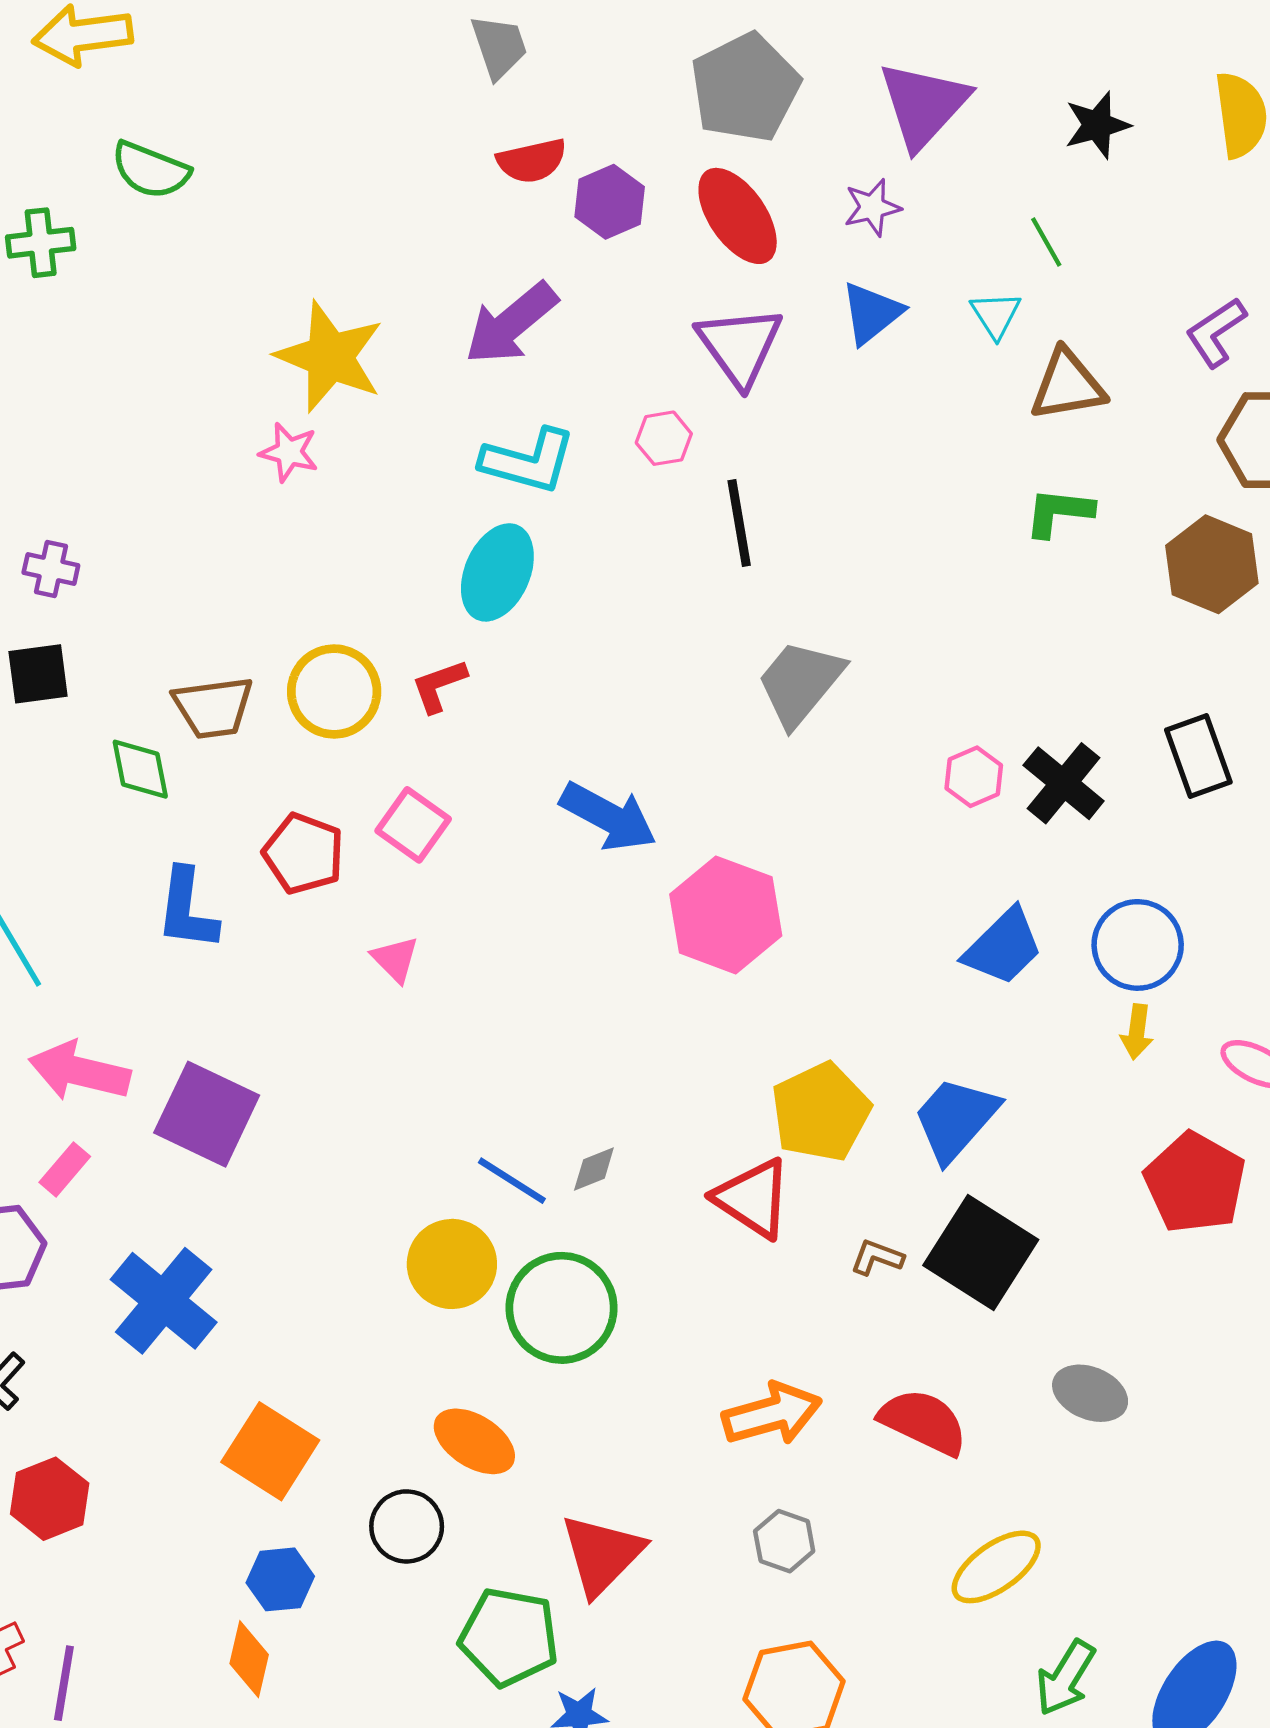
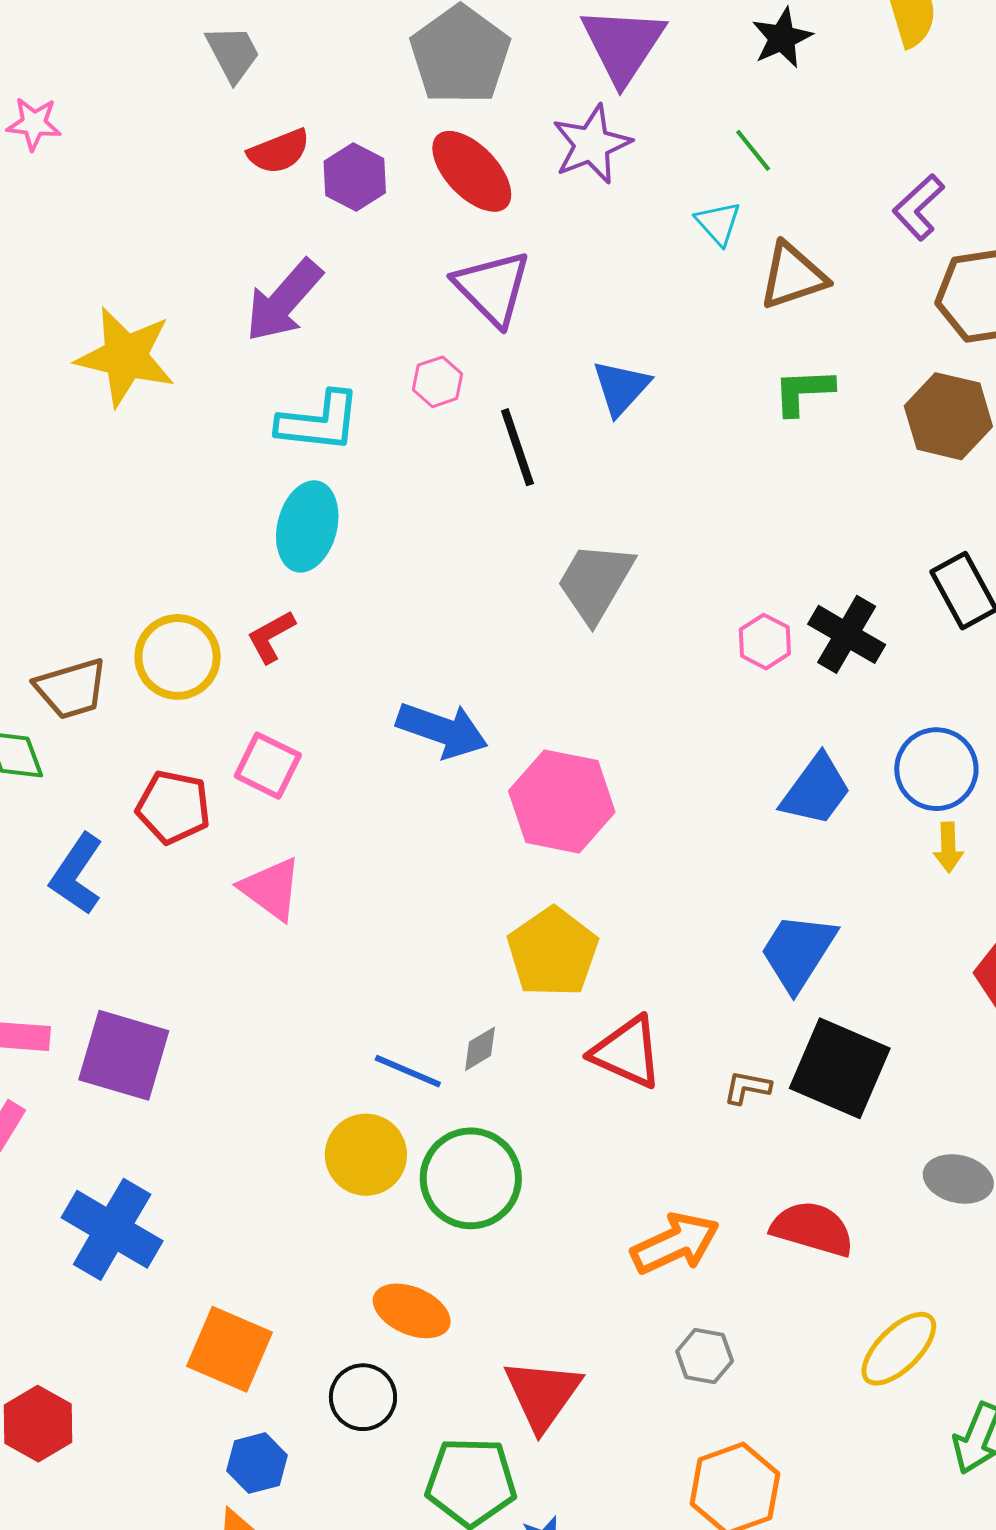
purple star: (872, 207) -> (592, 144), size x1.5
blue triangle: (871, 313) -> (621, 388), moved
pink star: (289, 452) -> (34, 124), moved
blue L-shape: (187, 909) -> (77, 874), turned 36
pink triangle: (395, 959) -> (271, 889), size x1.5
yellow pentagon: (821, 1112) -> (553, 952), moved

